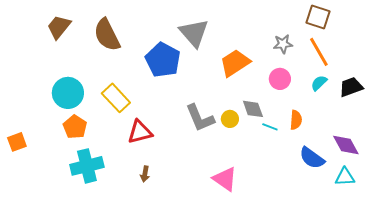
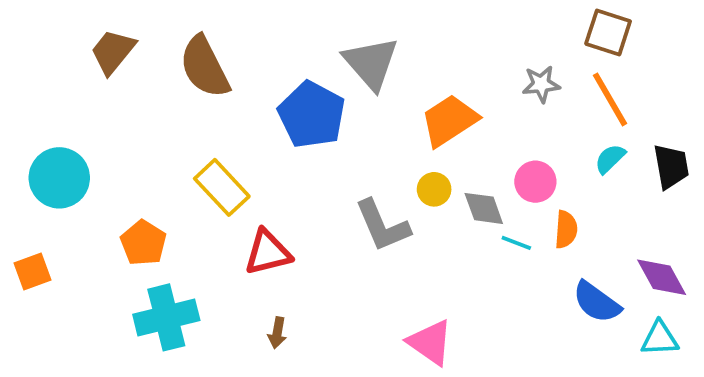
pink circle: (280, 79) -> (535, 182), moved
black trapezoid: (351, 87) -> (671, 166), turned 100
cyan circle: (68, 93) -> (59, 178), moved
yellow circle: (230, 119) -> (434, 189), moved

